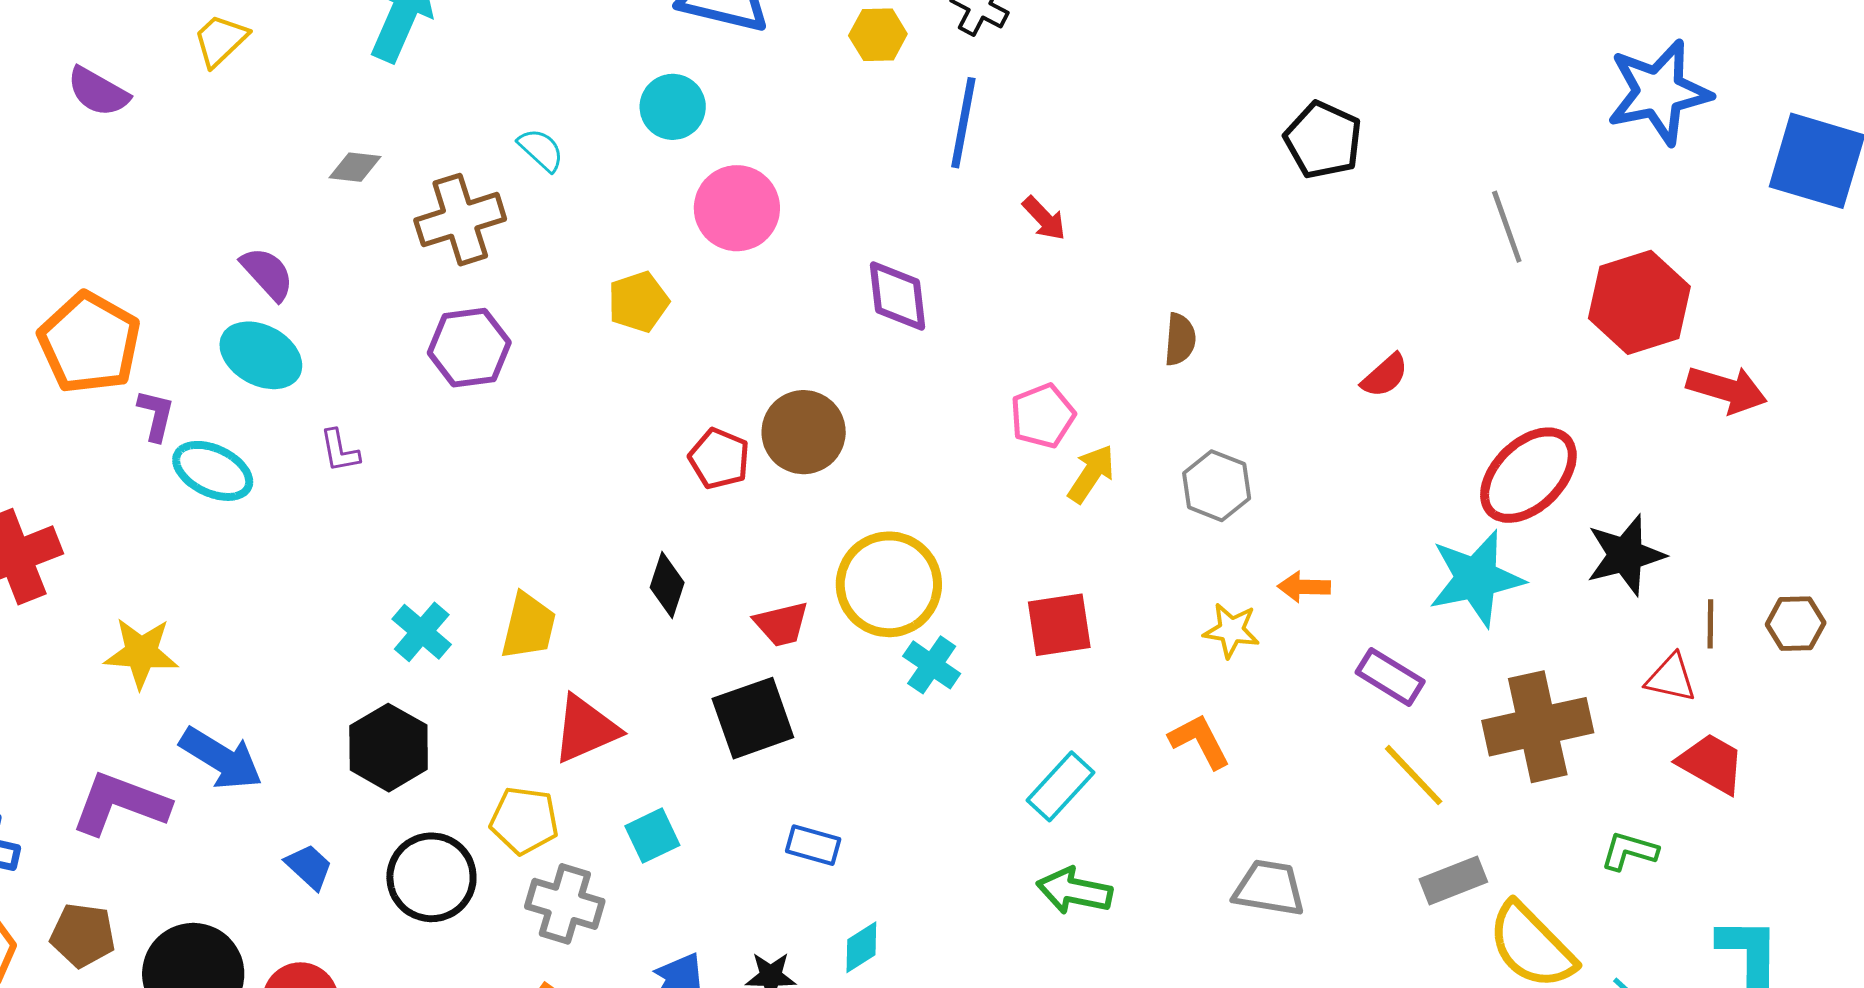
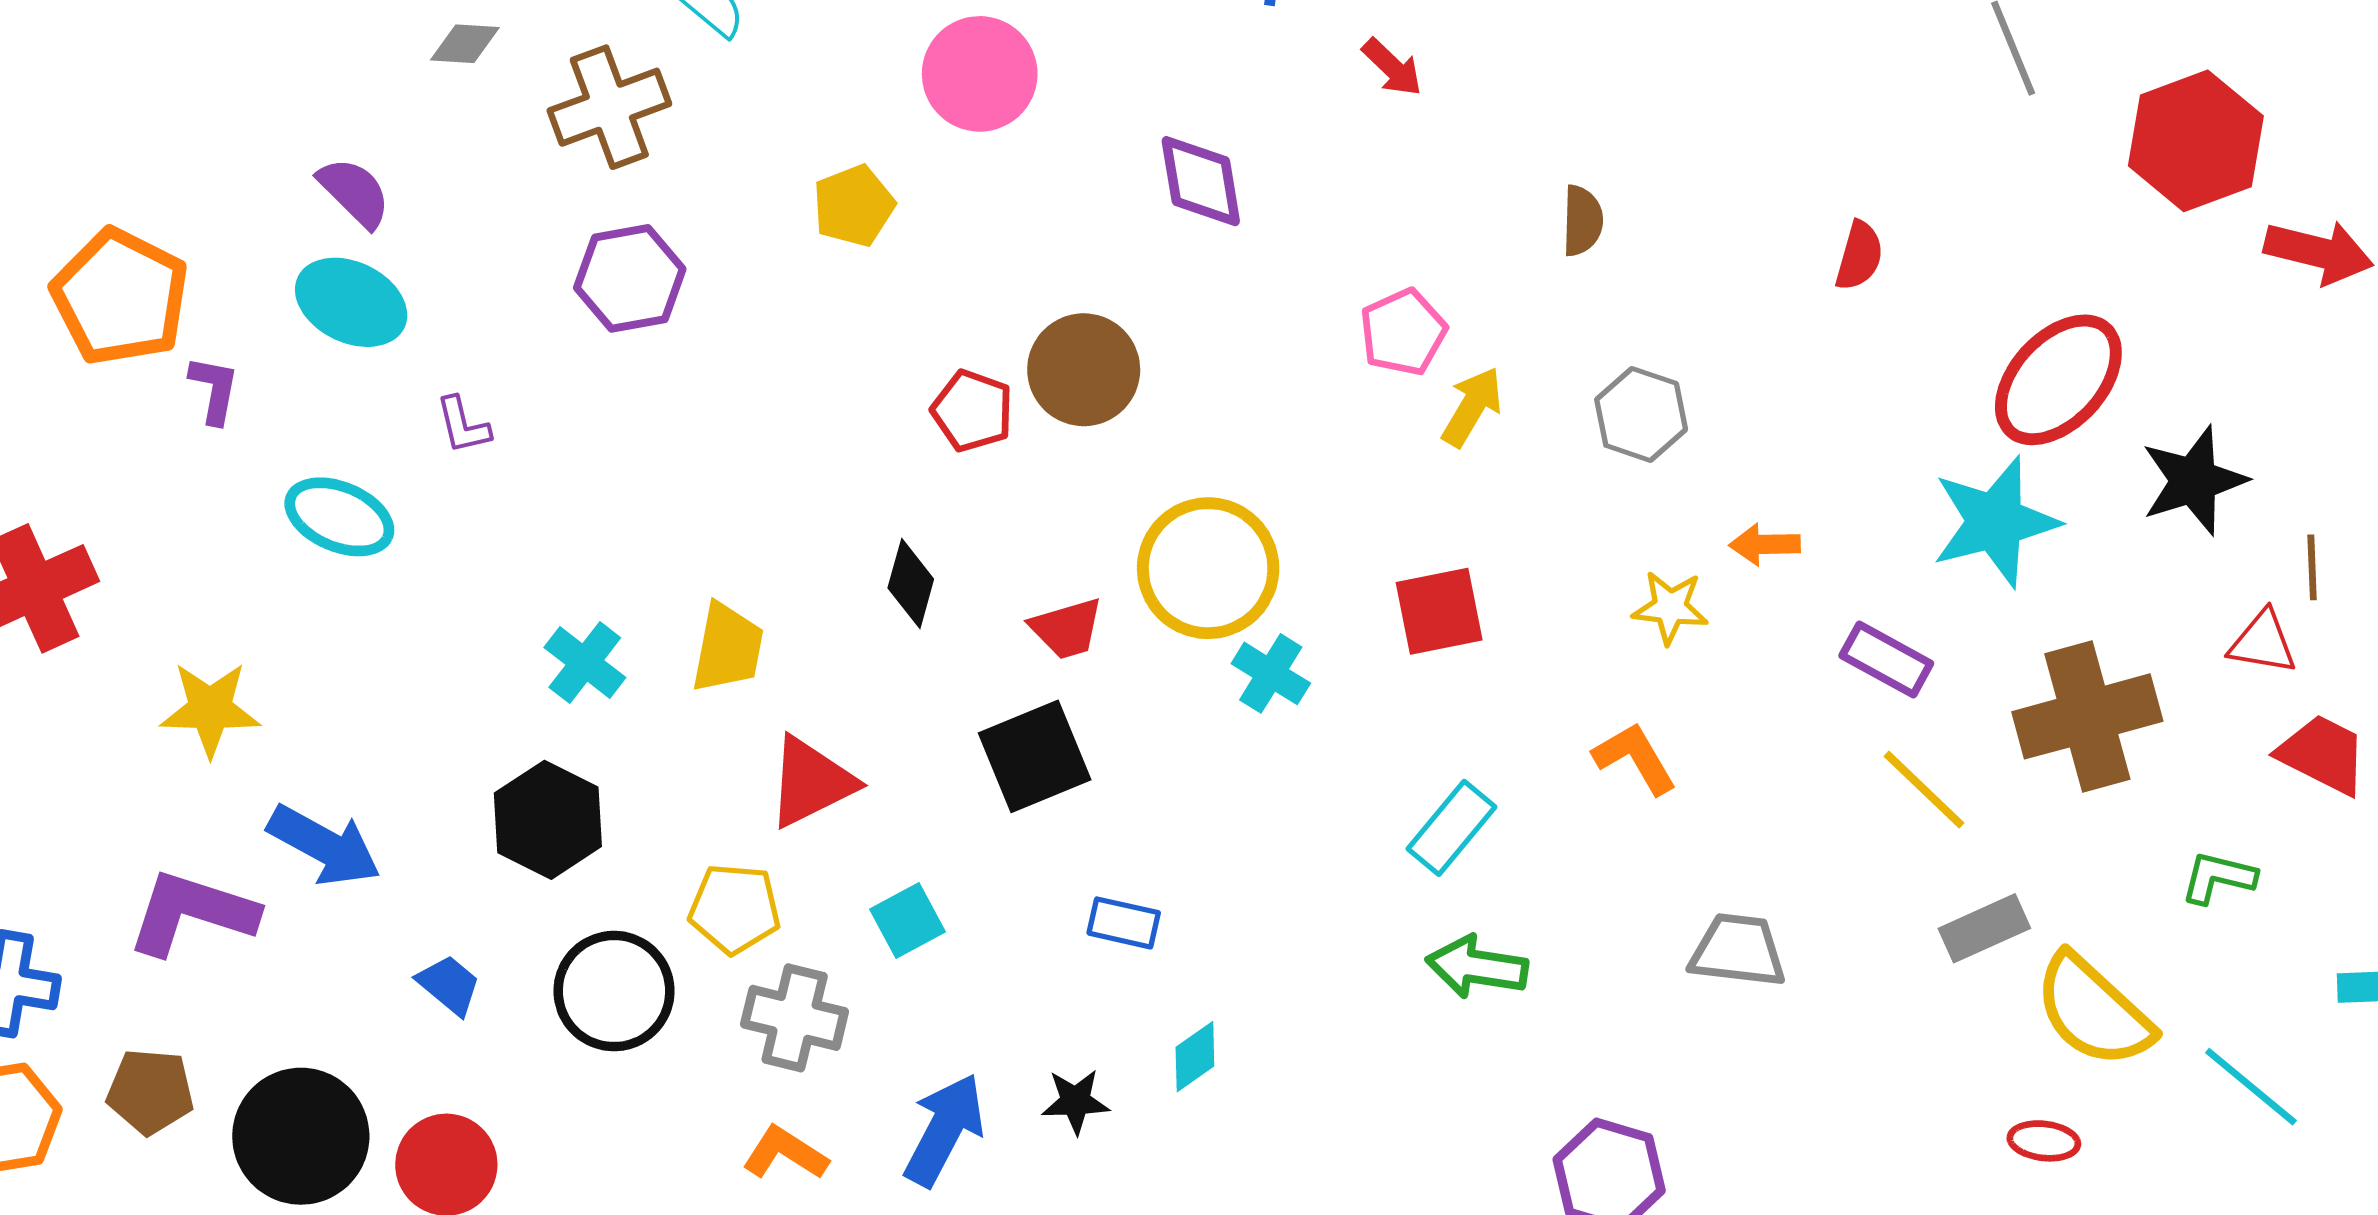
red semicircle: (1385, 376) -> (1859, 256), turned -30
cyan ellipse: (213, 471) -> (339, 517), moved

